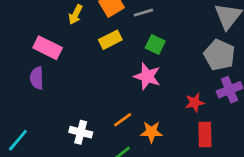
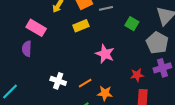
green square: (155, 45) -> (132, 24), moved
white cross: (81, 132) -> (58, 81), moved

